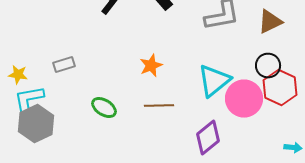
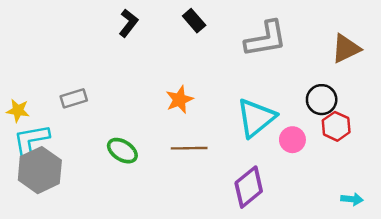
brown triangle: (270, 22) -> (346, 49), moved
red hexagon: (280, 88) -> (336, 126), size x0.7
pink circle: (244, 99) -> (292, 140), size x0.6

